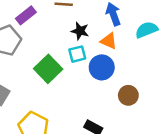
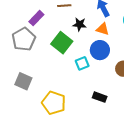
cyan square: (77, 54) -> (82, 63), moved
green square: (48, 69) -> (62, 43), moved

